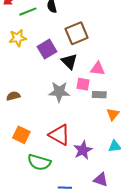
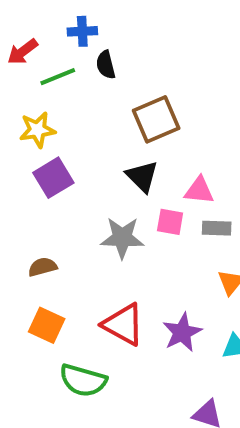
purple square: (47, 49) -> (53, 178), moved
gray rectangle: (99, 95) -> (217, 228), moved
brown semicircle: (13, 96) -> (43, 267), moved
purple star: (83, 150) -> (182, 332), moved

